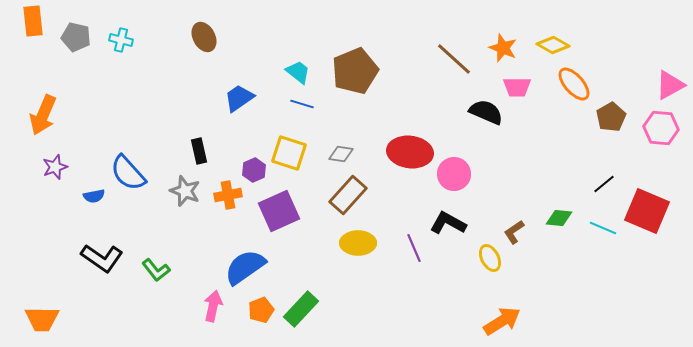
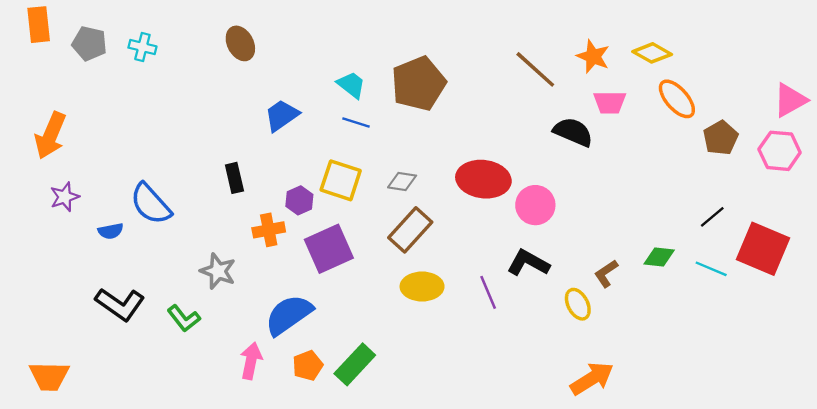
gray star: (185, 191) -> (218, 271), moved

